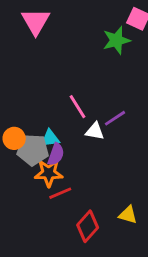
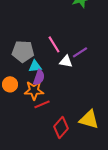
orange circle: (14, 138) -> (10, 84), moved
gray pentagon: (33, 150) -> (23, 51), moved
yellow triangle: (128, 215) -> (89, 119), size x1.5

